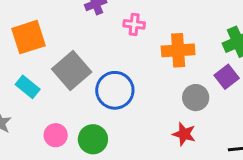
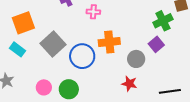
orange cross: (178, 50) -> (109, 42), moved
cyan rectangle: (28, 87) -> (18, 49), moved

